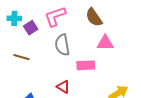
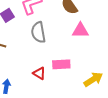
pink rectangle: (86, 65) -> (61, 64), moved

